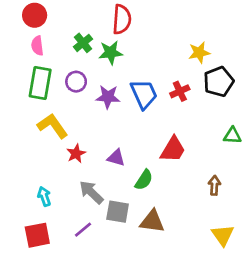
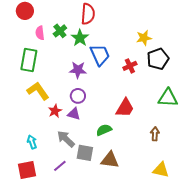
pink semicircle: (37, 46) -> (40, 33), moved
green star: (111, 53) -> (80, 38), turned -30
purple circle: (76, 82) -> (78, 96), moved
blue trapezoid: (144, 94) -> (100, 55), moved
green triangle: (232, 136) -> (168, 98), size x1.5
purple triangle: (116, 158) -> (74, 114), moved
green semicircle: (144, 180) -> (104, 130), turned -147
yellow triangle: (223, 235) -> (161, 170), turned -42

